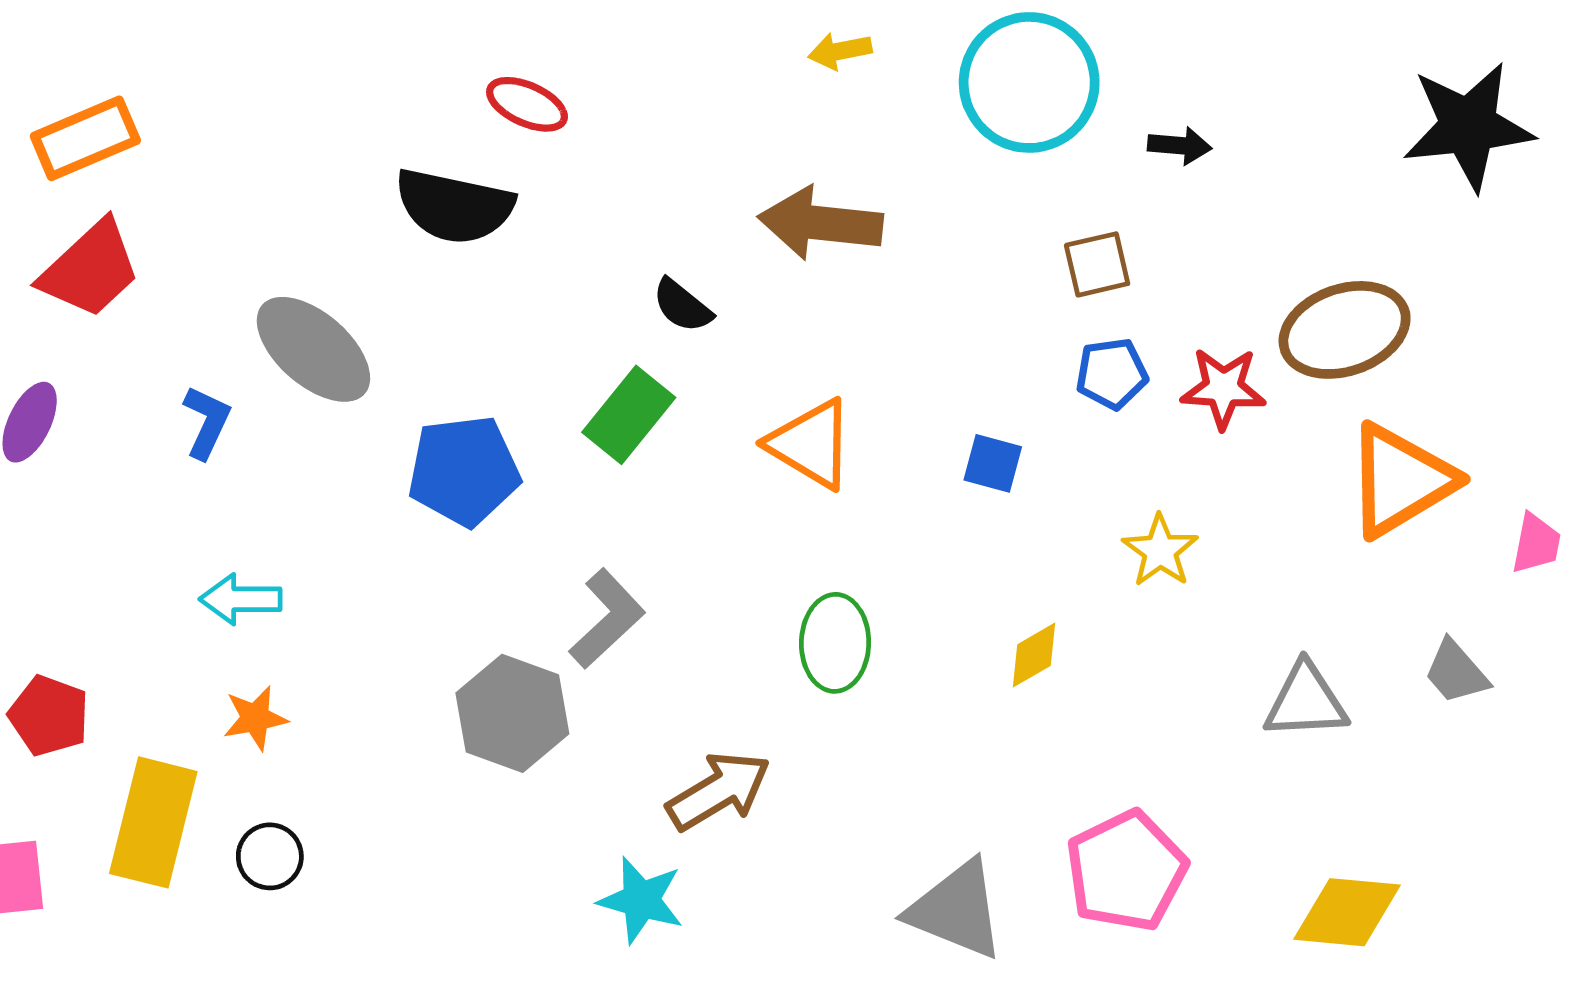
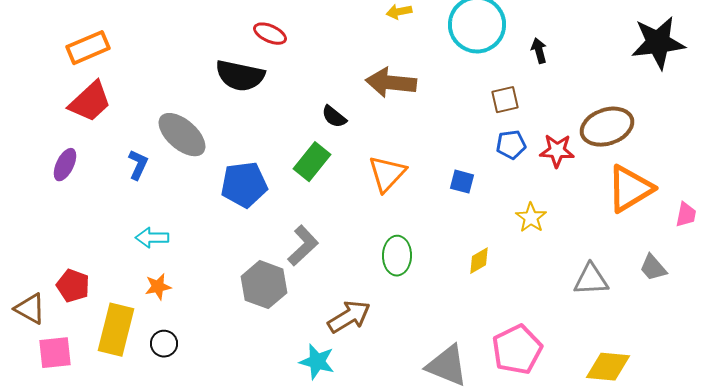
black arrow: (1180, 146) -> (539, 51), turned -110
orange triangle: (811, 444) -> (387, 174), turned 42

